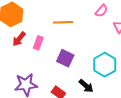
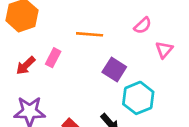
red arrow: (19, 39) -> (26, 65), moved
purple square: (65, 58) -> (114, 70), moved

